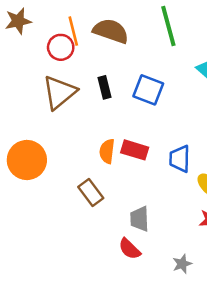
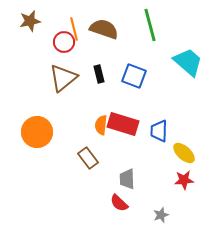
red rectangle: (135, 150) -> (123, 124), size x1.4

